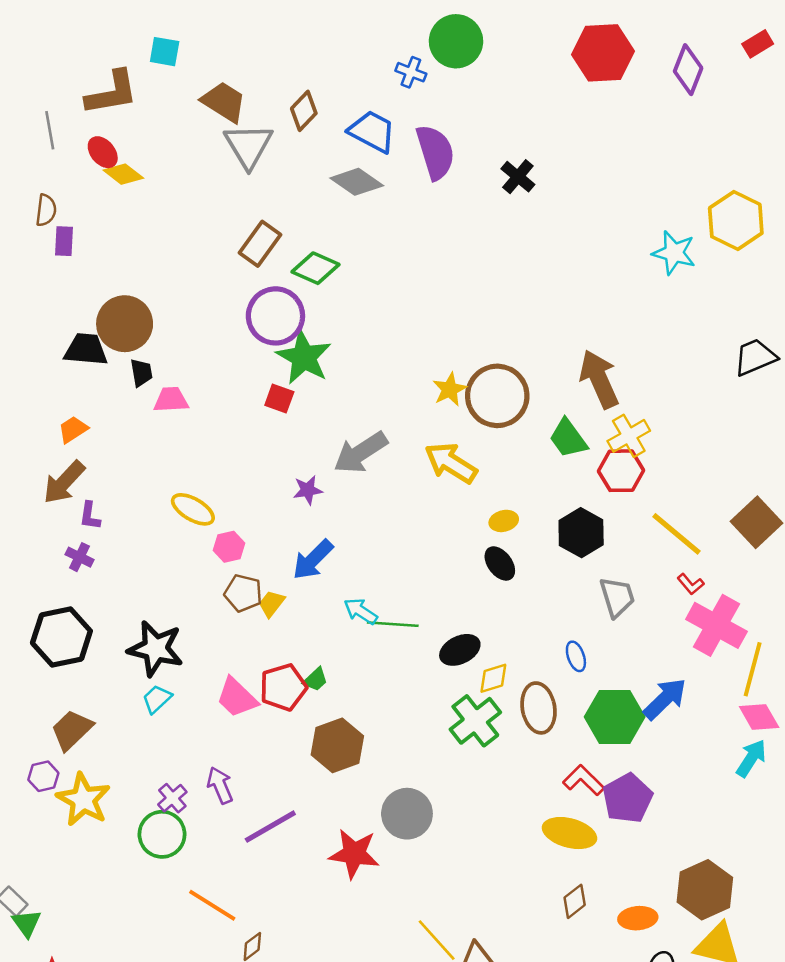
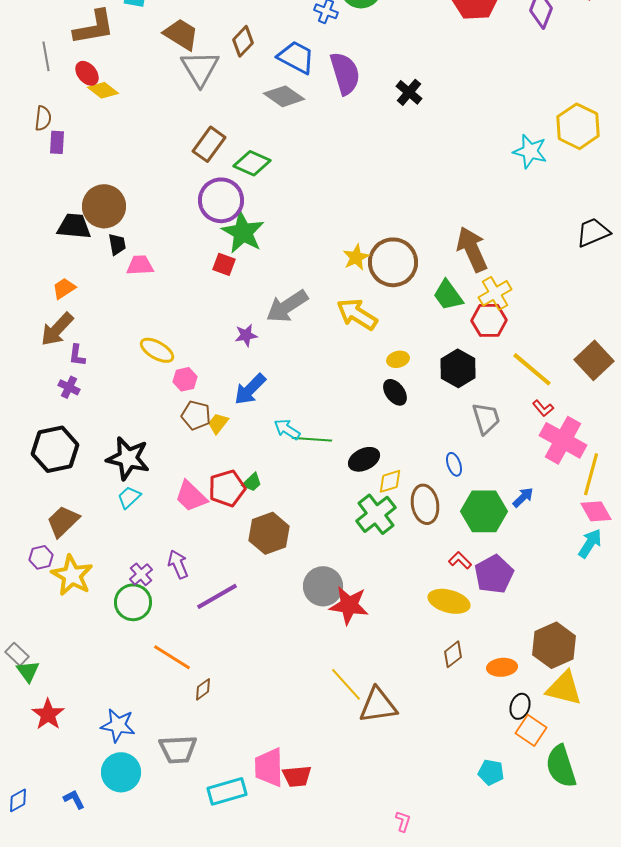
blue arrow: (665, 699) -> (523, 497), size x0.6
red L-shape: (584, 780) -> (460, 560), size x0.7
red star: (354, 854) -> (349, 605), moved

